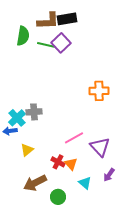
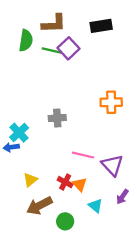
black rectangle: (67, 19) -> (101, 26), moved
gray cross: (34, 112) -> (57, 118), moved
pink line: (74, 138) -> (83, 155), turned 42
yellow triangle: (27, 150) -> (30, 180), moved

